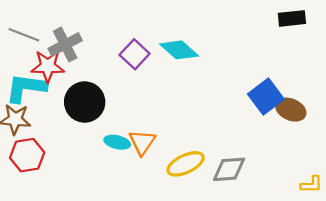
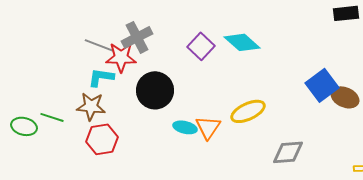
gray line: (24, 35) -> (99, 45), moved
cyan L-shape: (26, 88) -> (101, 77), size x0.7
yellow ellipse: (186, 164) -> (248, 111), moved

